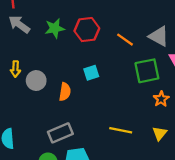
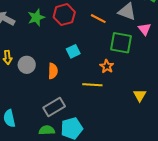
green square: (147, 71) -> (121, 43), turned 30
orange star: (161, 99) -> (107, 66), moved
yellow line: (121, 130) -> (92, 85), moved

